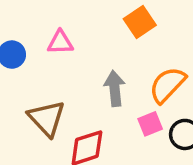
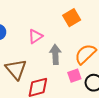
pink triangle: (60, 43) -> (35, 36), moved, turned -35

